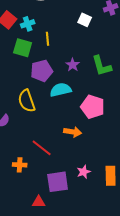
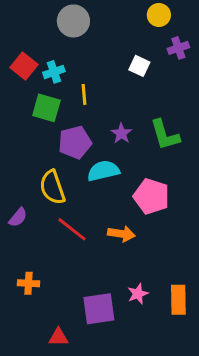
red line: (42, 148) -> (72, 229), moved
orange cross: (20, 165) -> (28, 283), moved
red triangle: (39, 202) -> (58, 337), moved

